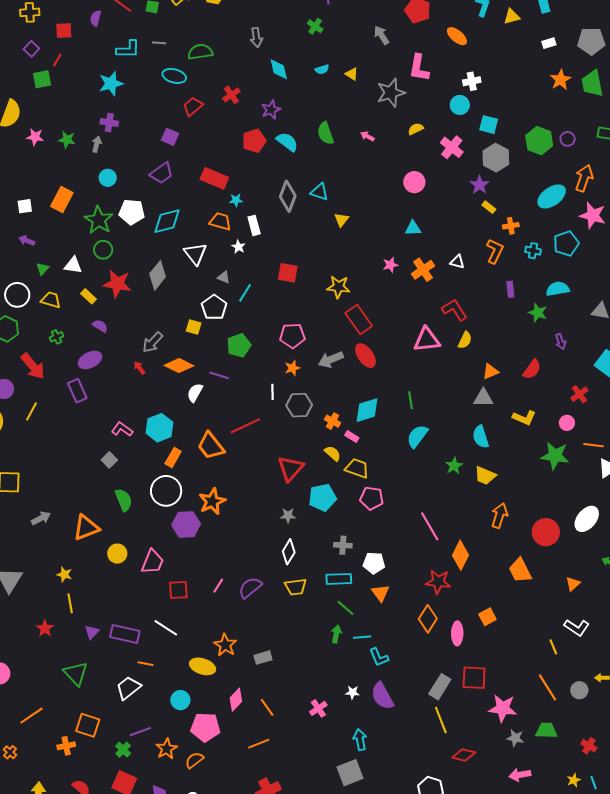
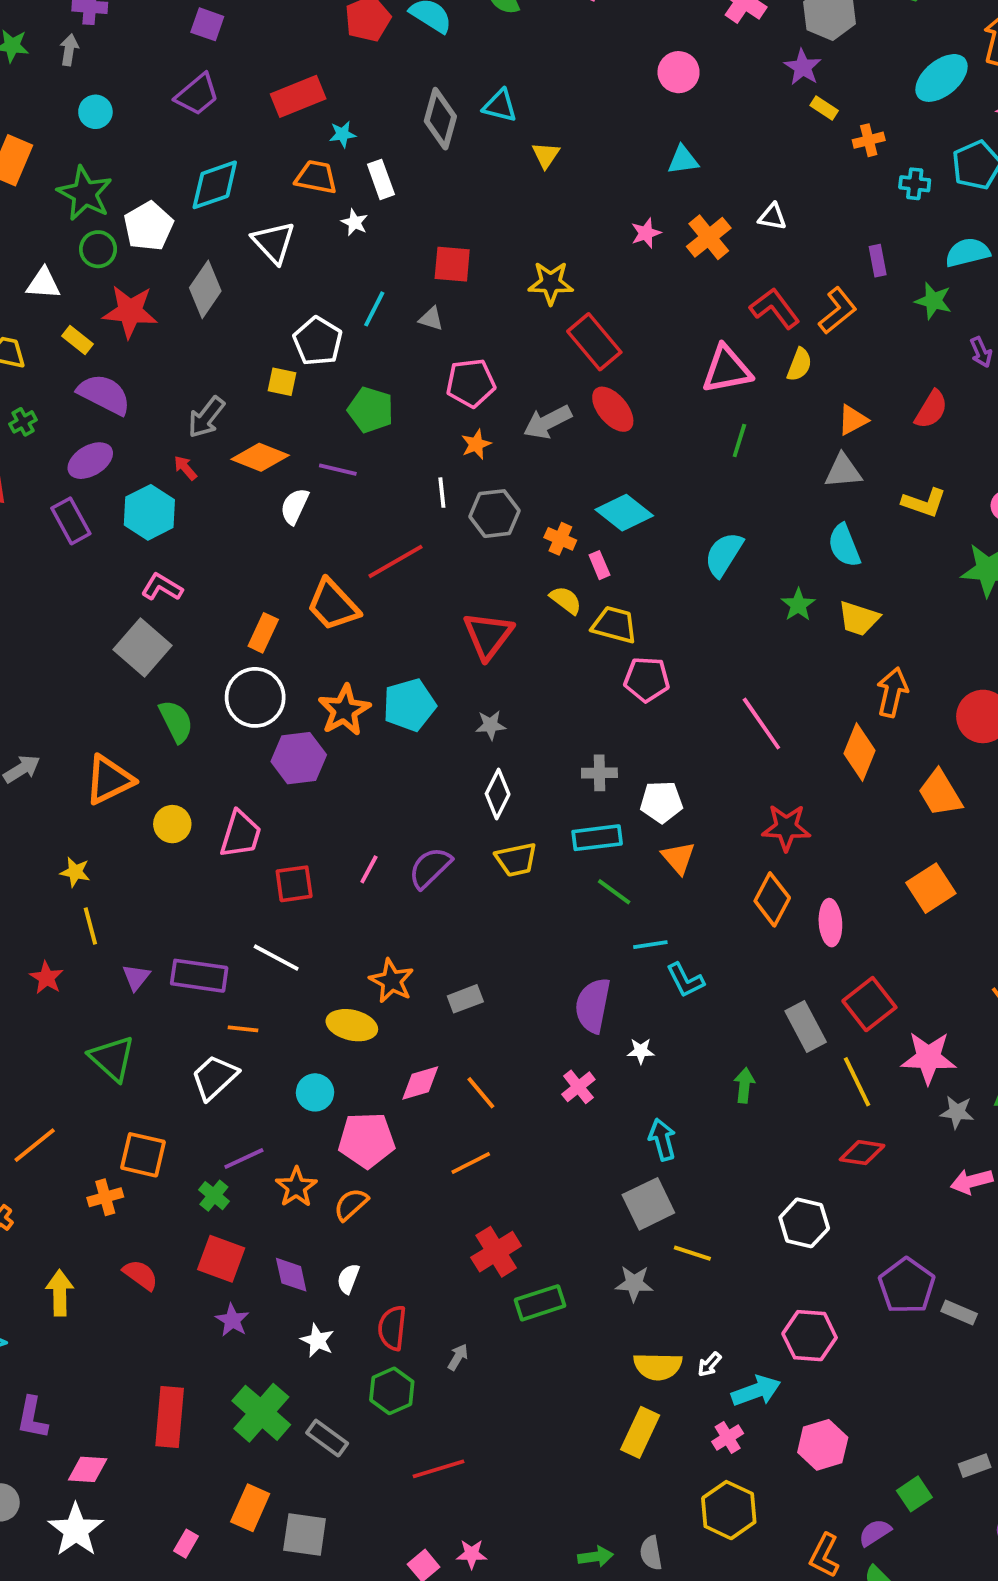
red rectangle: (214, 178) -> (298, 96), turned -40
white pentagon: (132, 212) -> (148, 226), moved, turned -30
orange L-shape: (495, 251) -> (838, 311), moved, turned 30
gray triangle: (224, 277) -> (431, 319), moved
purple semicircle: (100, 326) -> (104, 394), size x1.8
green pentagon: (239, 345) -> (371, 410), turned -30
green line: (411, 400) -> (739, 441), moved, turned 30
cyan diamond: (367, 410) -> (624, 513), turned 60
cyan hexagon: (159, 428) -> (149, 512), moved
pink rectangle: (352, 436) -> (599, 565), turned 40
gray square: (109, 460) -> (143, 647), size x1.8
cyan pentagon: (322, 497) -> (409, 705), moved
orange diamond: (461, 555) -> (860, 752), moved
orange square: (487, 617) -> (931, 888), moved, size x1.4
green arrow: (336, 634) -> (744, 1085), moved
red square: (474, 678) -> (869, 1004), turned -36
gray rectangle: (440, 687) -> (806, 1027), turned -55
purple semicircle: (382, 696) -> (593, 1005), moved, turned 44
pink diamond: (236, 700) -> (420, 1083), turned 35
yellow line: (441, 720) -> (857, 1082), moved

